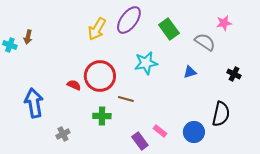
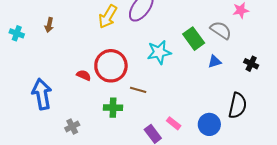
green rectangle: (169, 29) -> (194, 39), moved
brown arrow: (28, 37) -> (49, 25), moved
blue triangle: (190, 72) -> (215, 62), moved

